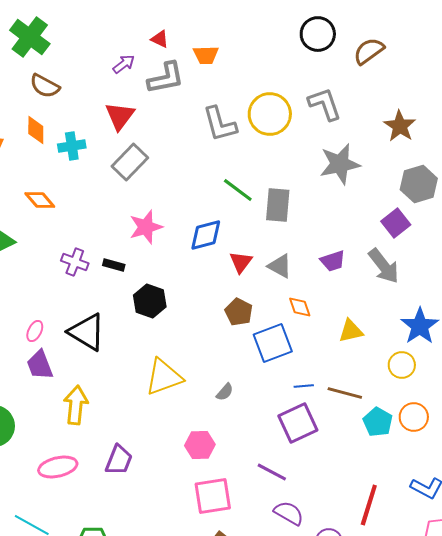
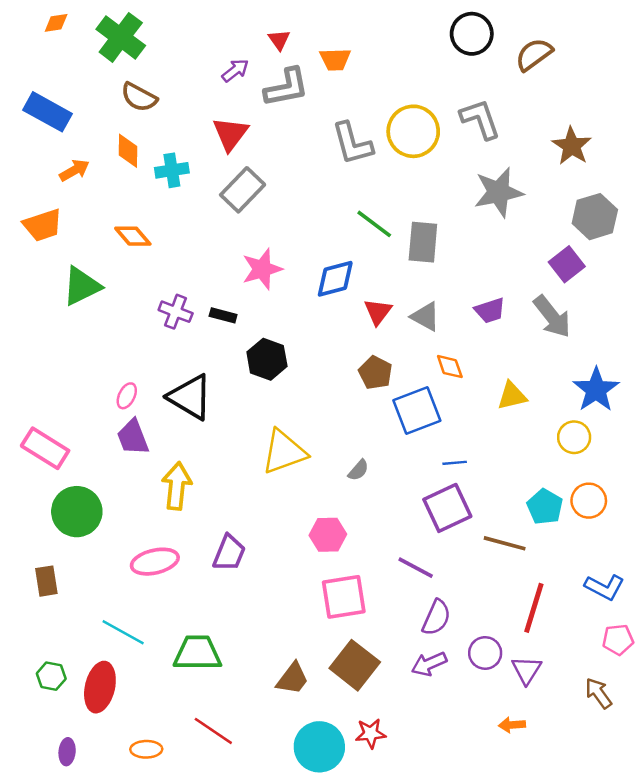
red triangle: (160, 39) -> (279, 40), turned 30
brown line: (345, 393) -> (505, 543), moved
purple semicircle: (289, 513) -> (436, 618), turned 84

